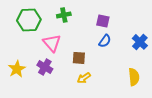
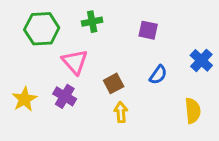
blue semicircle: (105, 41) -> (158, 75), moved
brown square: (79, 58) -> (114, 83), turned -32
yellow arrow: (84, 78) -> (121, 112), turned 120

